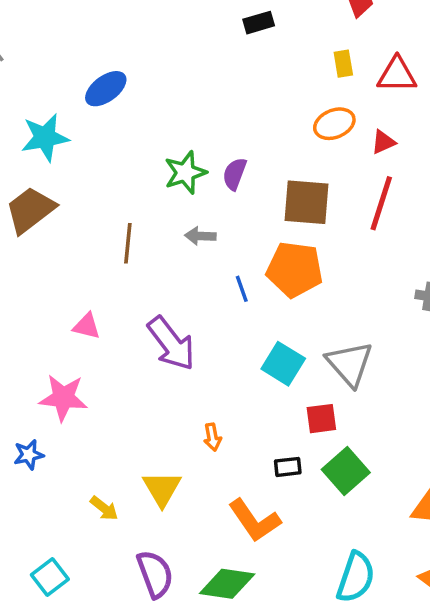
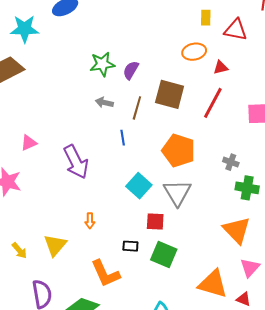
brown line: (128, 243) -> (137, 108), moved
orange pentagon: (295, 269) -> (179, 151), moved
pink triangle: (87, 326) -> (29, 143), turned -48
green square: (346, 471) -> (164, 255), turned -36

